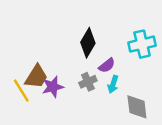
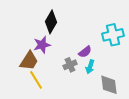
black diamond: (88, 43) -> (51, 22), moved
purple star: (53, 87) -> (42, 45), moved
yellow line: (21, 91) -> (36, 80), moved

